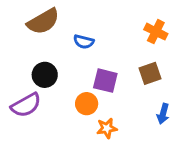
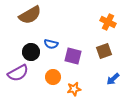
blue semicircle: (84, 42) -> (51, 44), moved
orange circle: (87, 104) -> (53, 77), moved
blue arrow: (163, 114) -> (113, 79), turned 32

